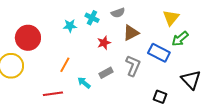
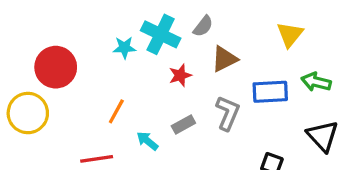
gray semicircle: (118, 13) -> (203, 26), turned -32
cyan cross: (92, 18) -> (161, 34), size x1.6
green arrow: (180, 39) -> (316, 82), moved, turned 54
blue rectangle: (159, 53) -> (270, 92), turned -30

